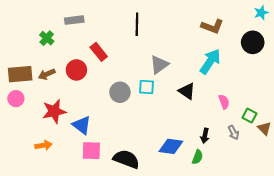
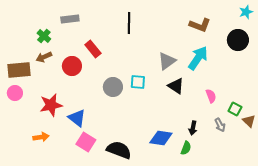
gray triangle: (159, 65) -> (167, 61), moved
brown arrow: (47, 74) -> (44, 57), moved
pink square: (91, 151) -> (86, 142), turned 30

